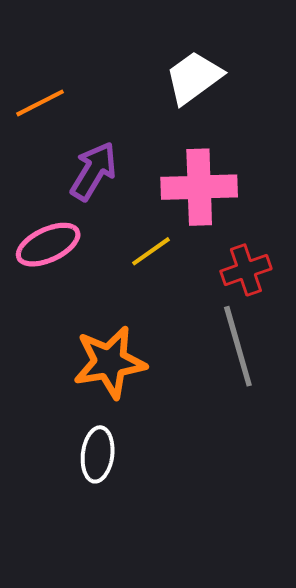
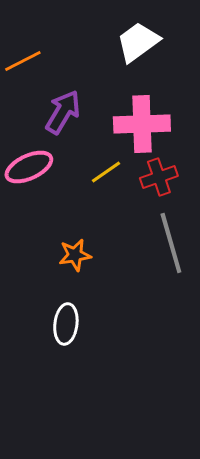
red cross: (246, 270) -> (159, 177), moved
orange star: (110, 362) -> (75, 255), size x0.6

